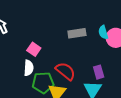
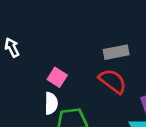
red semicircle: (65, 71) -> (113, 81), moved

